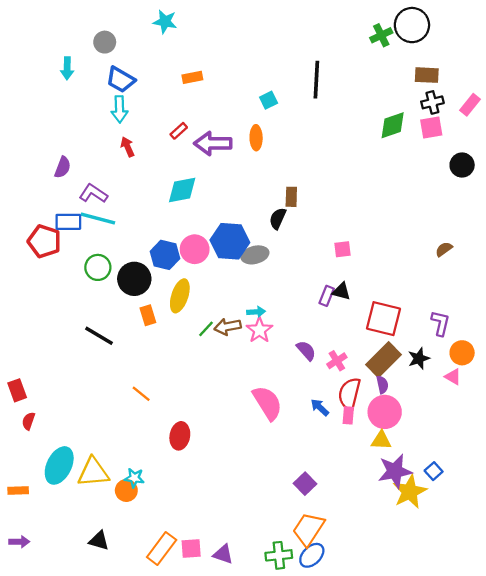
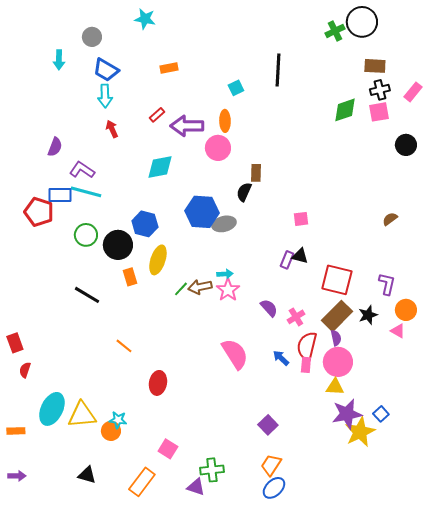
pink circle: (195, 249) -> (218, 148), moved
orange trapezoid: (308, 529) -> (271, 465), size x0.7
pink square: (191, 549) -> (168, 449), moved, turned 36
green cross: (279, 555) -> (212, 470), moved

